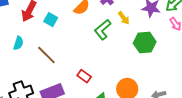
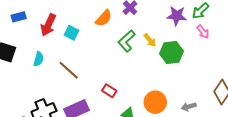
yellow arrow: (124, 18) -> (150, 40), moved

